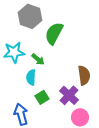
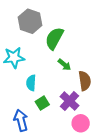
green arrow: (38, 59) -> (64, 65), moved

